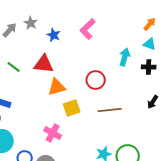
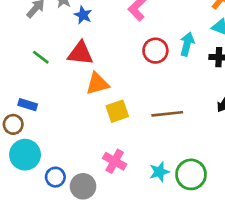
blue star: (54, 35) -> (83, 15), moved
red circle: (96, 80) -> (155, 51), moved
pink cross: (53, 133) -> (115, 161), moved

